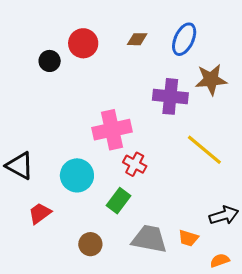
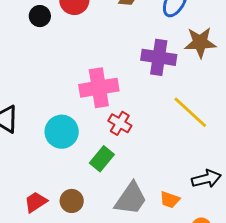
red trapezoid: (40, 213) -> (36, 202), moved
gray trapezoid: (149, 239) -> (131, 199), turned 111

